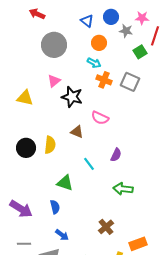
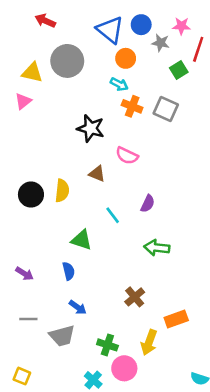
blue triangle: (87, 21) -> (110, 30), size x1.6
pink triangle: (54, 81) -> (23, 101), moved
yellow triangle: (25, 98) -> (32, 73), moved
purple arrow: (21, 209) -> (24, 274), size x0.6

